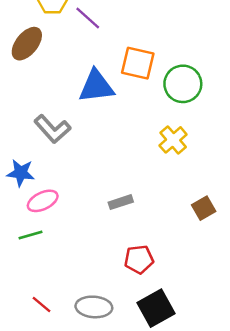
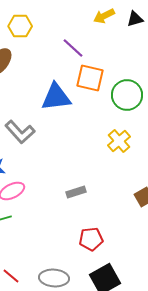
purple line: (88, 18) -> (73, 48), moved

